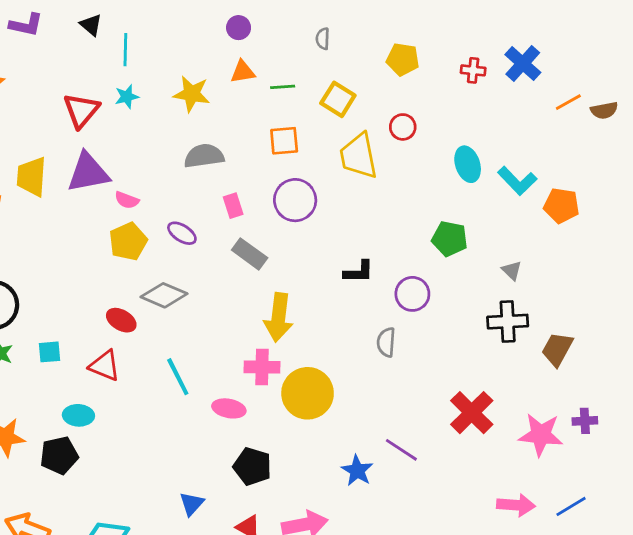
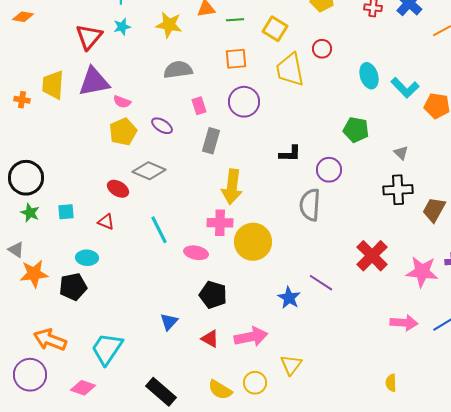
gray rectangle: (250, 254) -> (211, 141), turned 70
gray semicircle: (386, 342) -> (310, 205), size x1.5
red triangle: (105, 366) -> (106, 222), size x0.7

